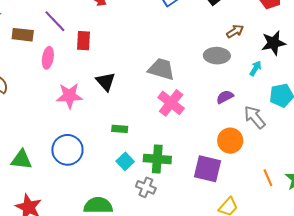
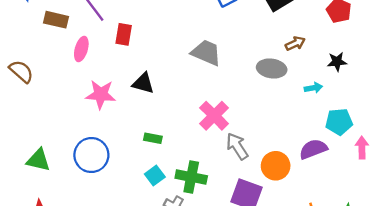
black star: (274, 43) -> (337, 62), size x0.7
cyan arrow: (256, 68) -> (313, 88), turned 42
gray trapezoid: (161, 69) -> (206, 53), moved
black triangle: (106, 82) -> (143, 83), turned -40
purple semicircle: (225, 97) -> (313, 149), moved, size x1.4
gray arrow: (255, 117) -> (237, 146), moved

